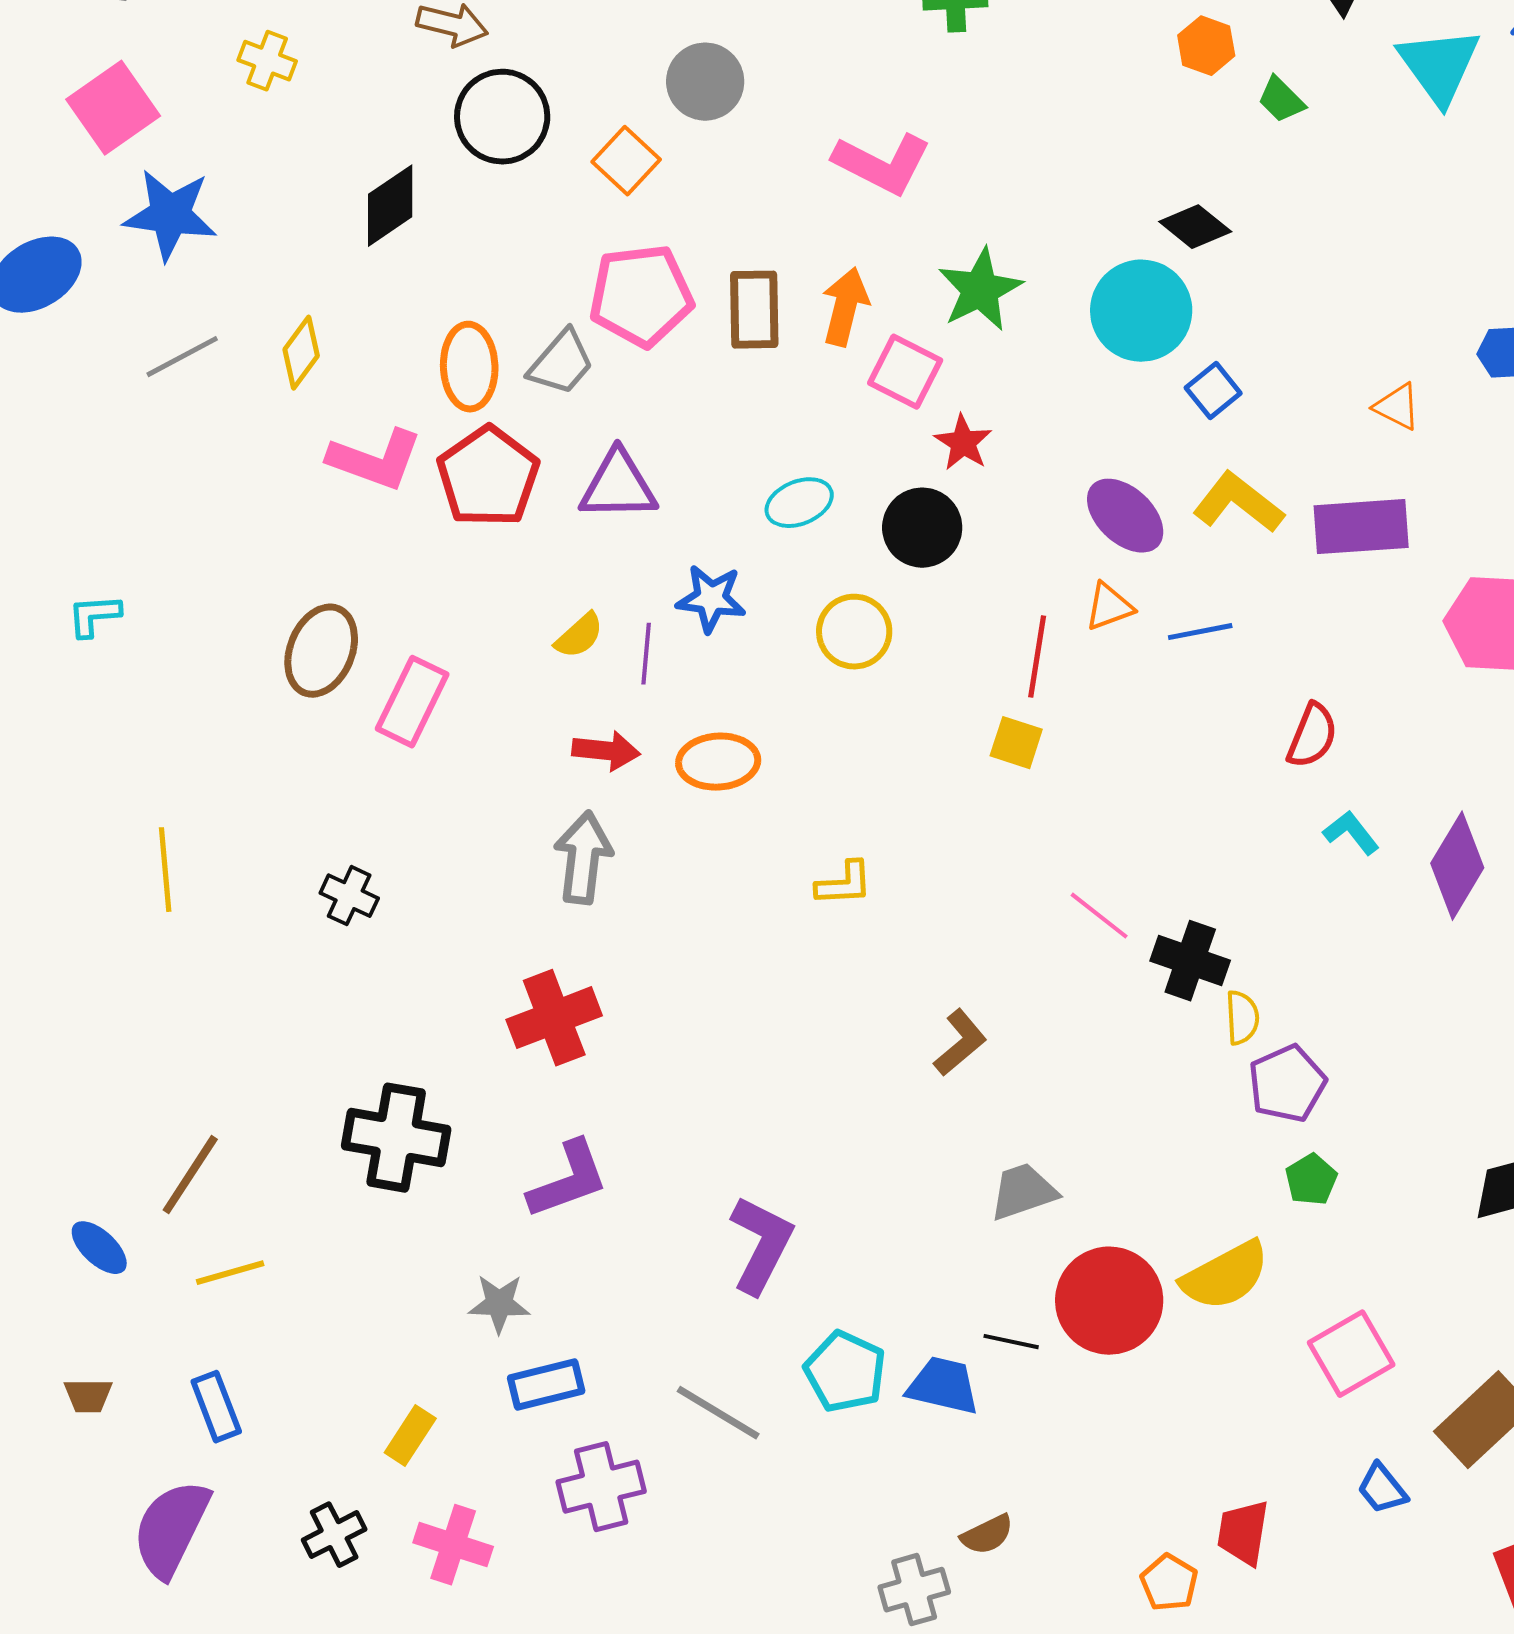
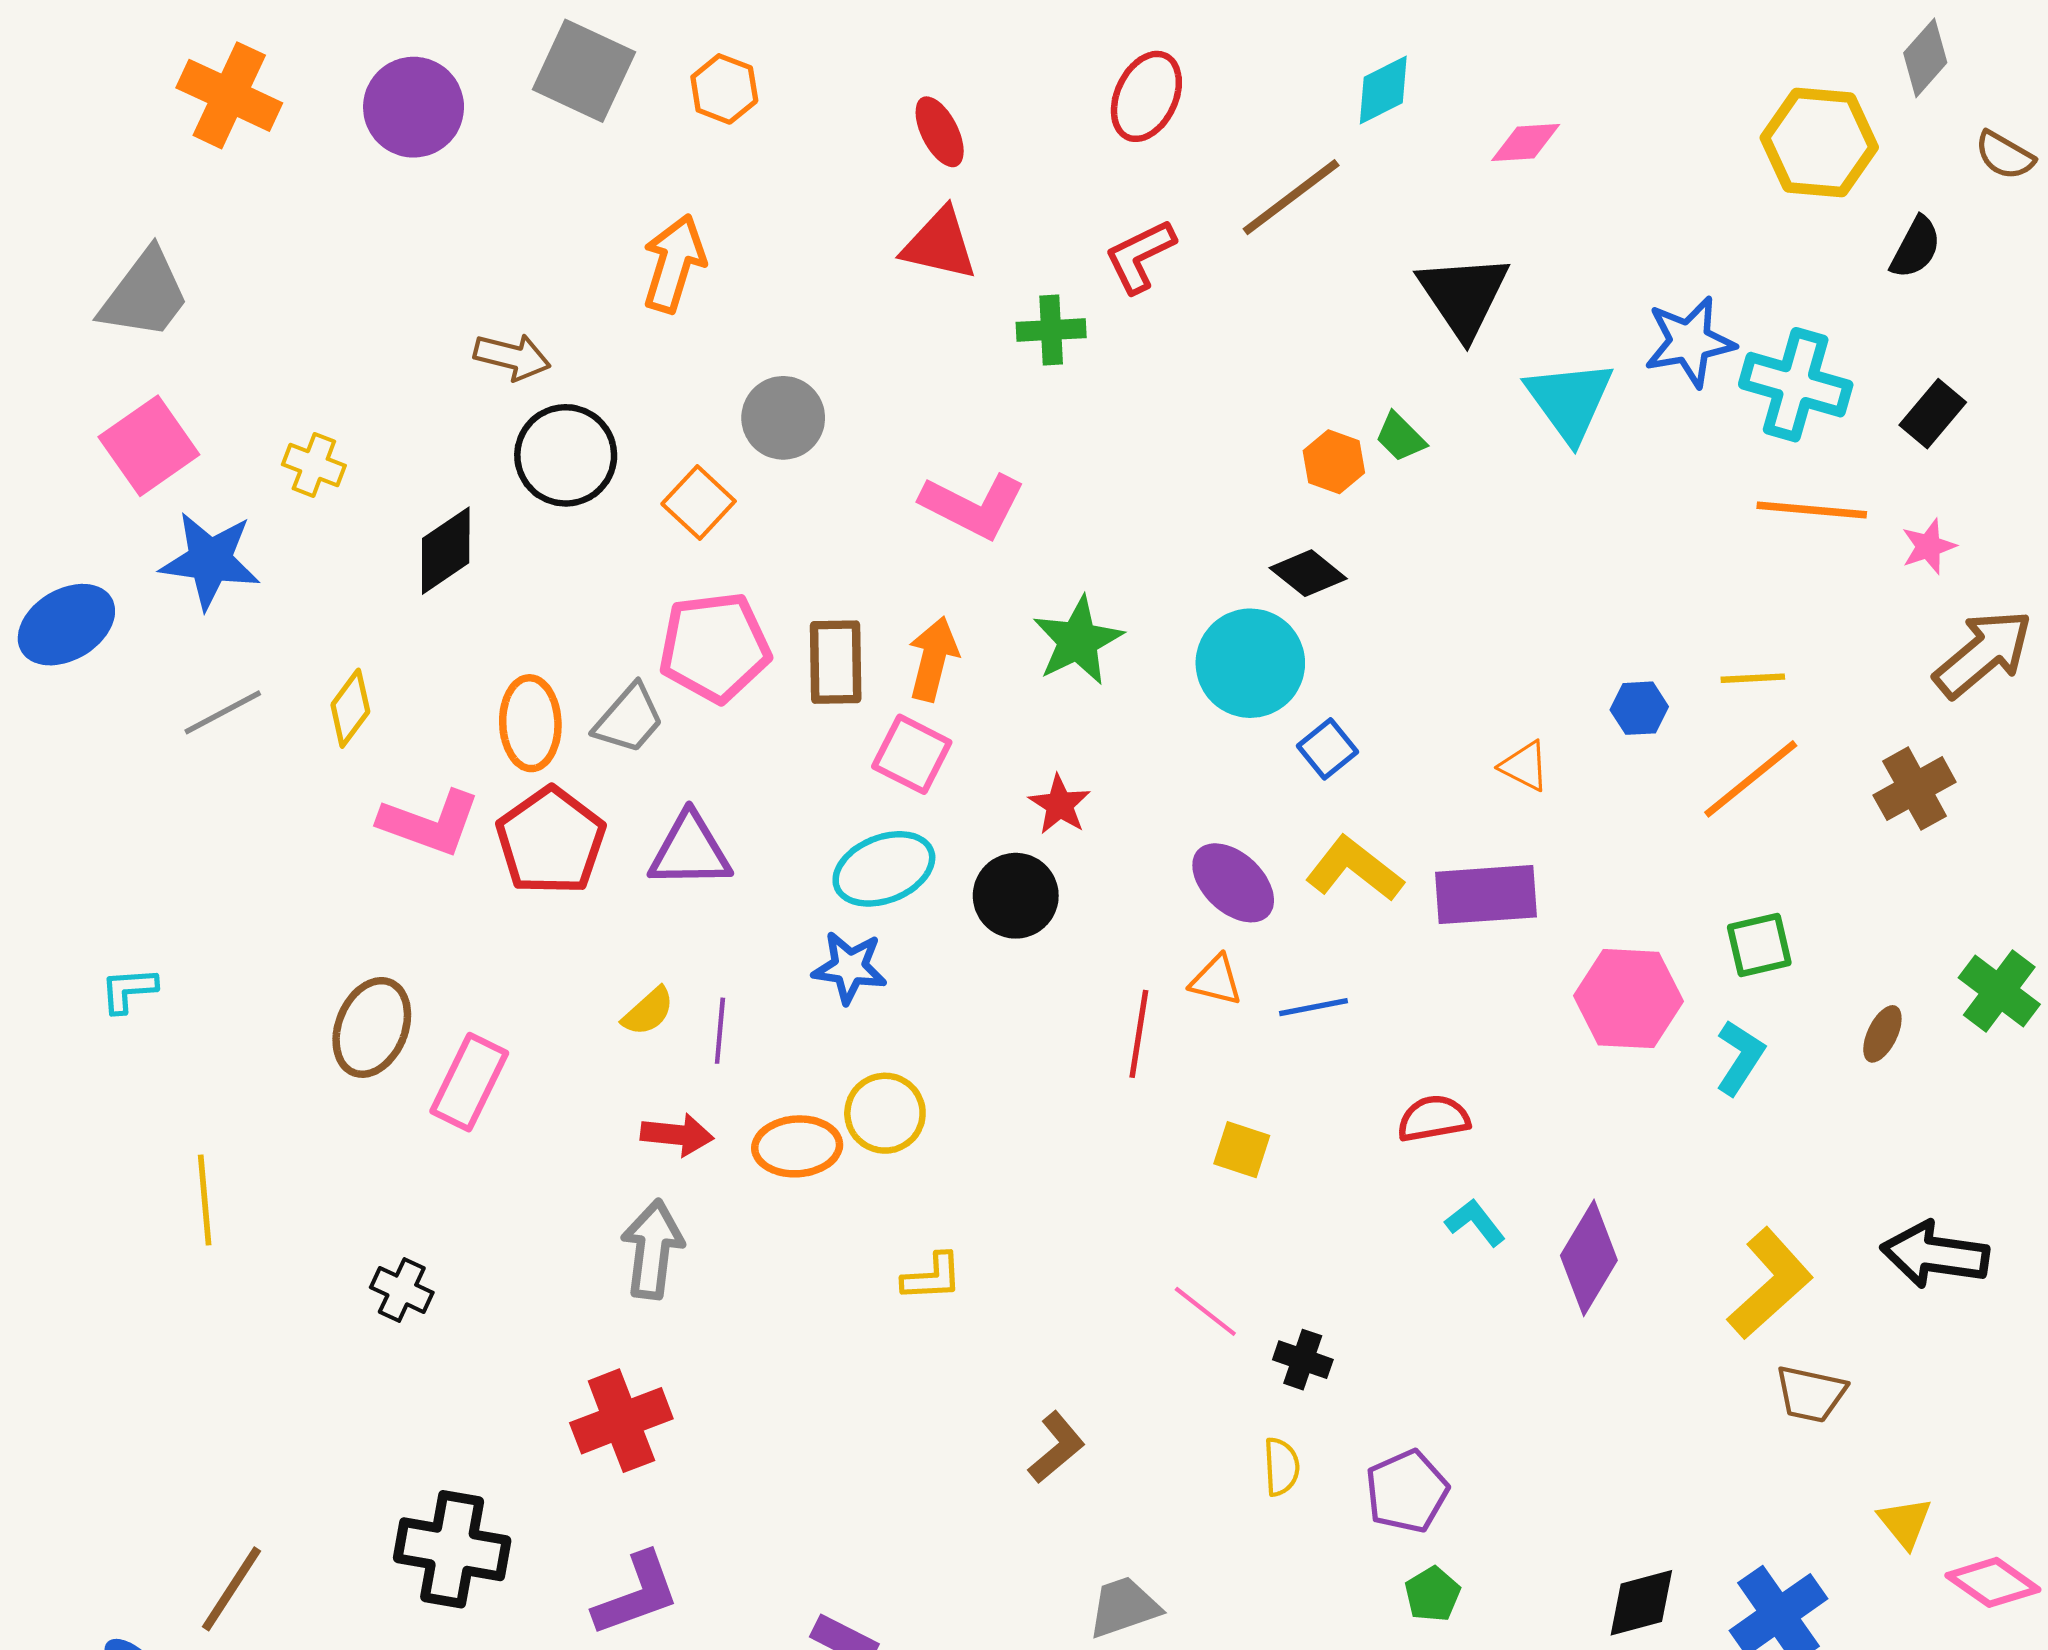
orange hexagon: (1206, 46) -> (1334, 462), moved
yellow cross: (267, 61) -> (314, 465), moved
pink square: (905, 372) -> (912, 754), moved
cyan ellipse: (799, 503) -> (884, 869), size x1.4
blue star: (711, 599) -> (850, 967), moved
orange triangle: (1109, 607) -> (1216, 980), turned 34
yellow circle: (854, 632) -> (885, 1113), moved
red semicircle: (1312, 736) -> (1434, 1119), turned -122
yellow square: (1016, 743) -> (1242, 1150), moved
yellow line: (165, 870) -> (205, 1200), moved
black cross: (1190, 961) -> (1303, 1360), size x0.7
yellow semicircle: (1242, 1018) -> (1281, 1467), moved

